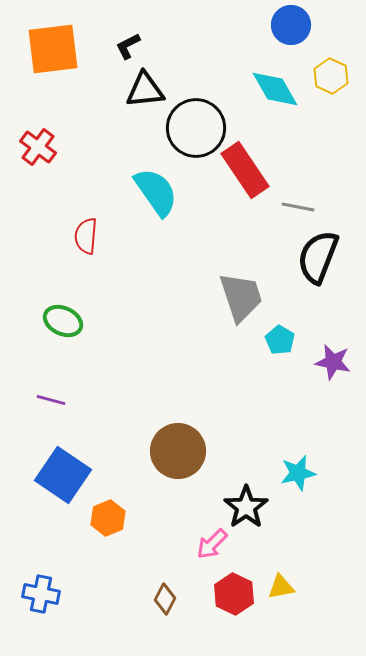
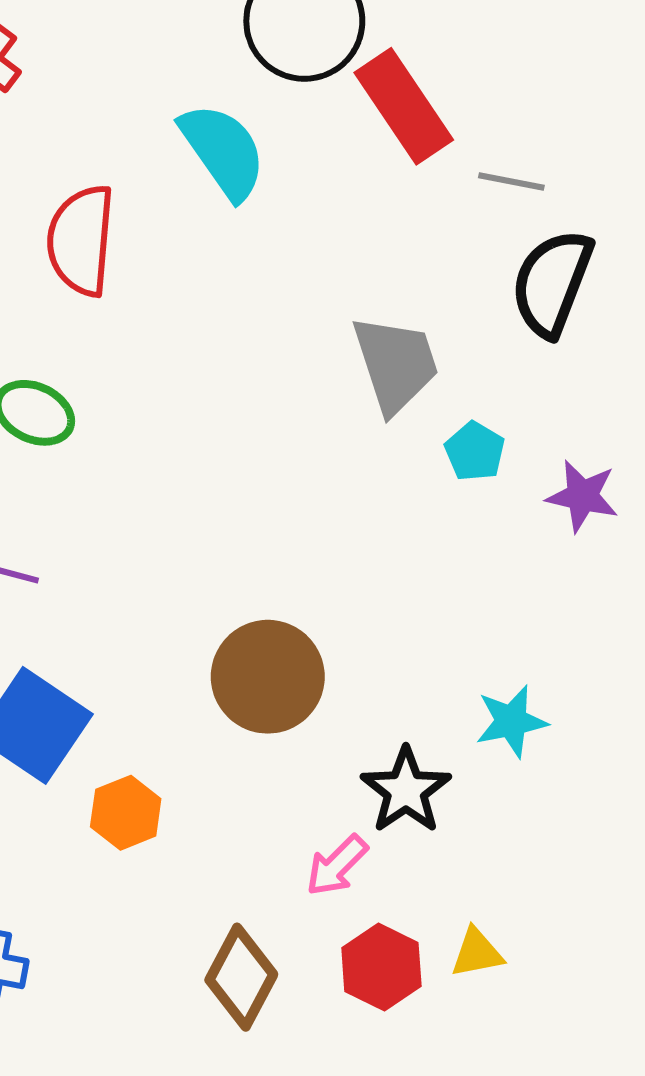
red semicircle: (86, 236) -> (81, 240), size x1.5
brown diamond: (165, 599) -> (241, 977), size x1.6

